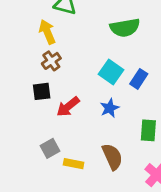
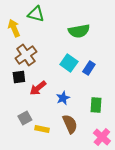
yellow arrow: (47, 32) -> (14, 28), moved
brown cross: (51, 61) -> (26, 55), size x1.5
blue star: (110, 108) -> (63, 98), moved

